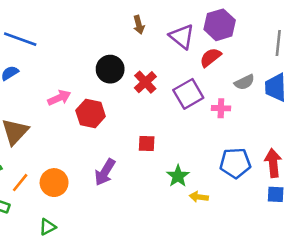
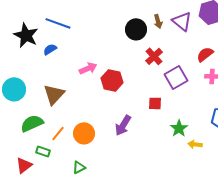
brown arrow: (139, 25) -> (158, 21), moved
red semicircle: (211, 57) -> (205, 54), moved
black circle: (110, 69) -> (136, 29), moved
purple square: (188, 94) -> (176, 77), moved

